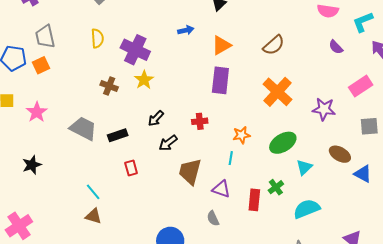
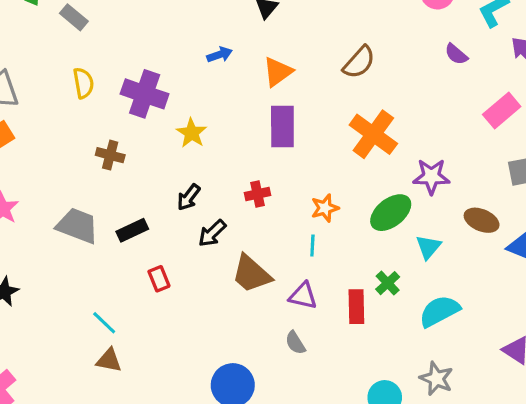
yellow star: (144, 80) -> (192, 133), moved
purple star: (324, 109) -> (431, 176), moved
brown trapezoid: (190, 172) -> (251, 274), turned -56

